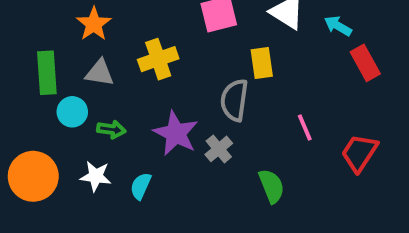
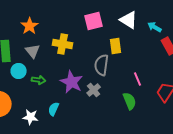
yellow cross: (158, 59) -> (63, 44), turned 30
gray triangle: (100, 73) -> (33, 51), turned 42
white star: (96, 176) -> (31, 117), moved
green semicircle: (272, 186) -> (130, 101), moved

